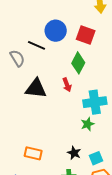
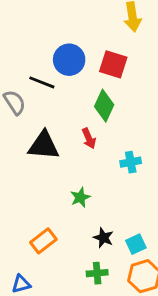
cyan cross: (95, 102) -> (131, 162), size x0.6
green star: (87, 124) -> (80, 197), moved
orange rectangle: (33, 153) -> (43, 241), turned -48

